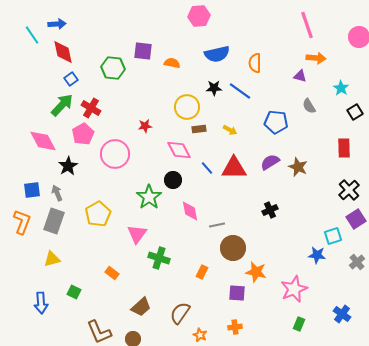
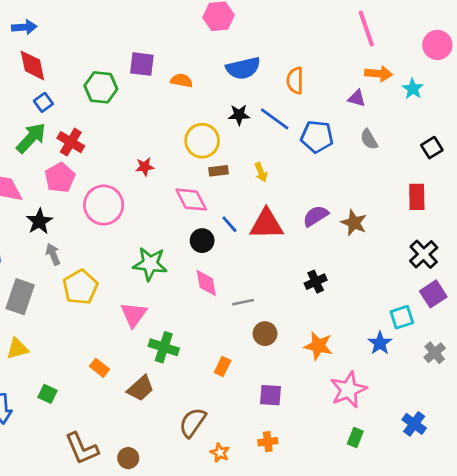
cyan star: (341, 88) -> (413, 89), moved
blue pentagon: (276, 122) -> (317, 137), moved
yellow arrow: (230, 130) -> (261, 172), turned 40
black circle: (173, 180) -> (202, 241), moved
gray arrow: (57, 193) -> (53, 254), moved
green star: (149, 197) -> (150, 264), turned -30
brown circle: (233, 248) -> (265, 334), size x0.7
blue star: (317, 255) -> (380, 343), turned 30
orange star: (256, 272) -> (318, 346), moved
brown trapezoid: (141, 307) -> (141, 388), moved

